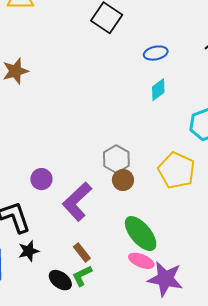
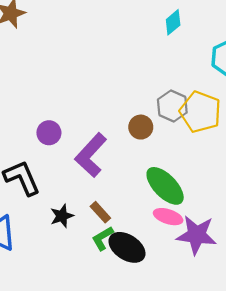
gray hexagon: (116, 159) -> (172, 106), moved
black star: (29, 251) -> (62, 216), moved
black ellipse: (60, 280) -> (127, 247), moved, size x1.4

